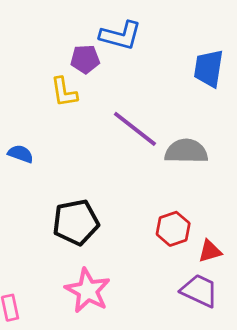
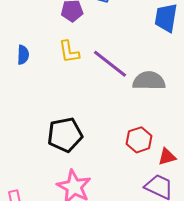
yellow L-shape: (64, 92) -> (69, 52), moved
blue semicircle: (21, 154) -> (23, 55), moved, turned 72

